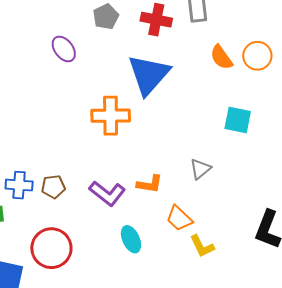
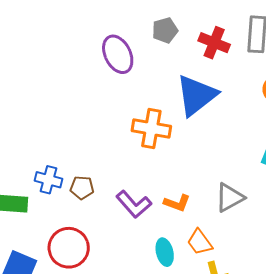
purple ellipse: (64, 49) -> (118, 54), size x1.4
gray triangle: (200, 169) -> (230, 198), size x1.4
cyan ellipse: (131, 239) -> (165, 252), moved

